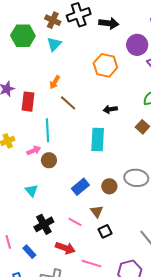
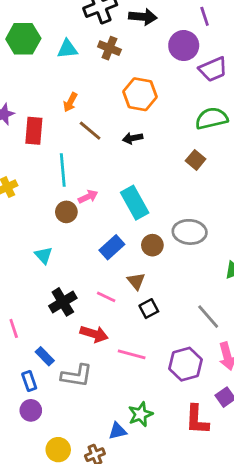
brown cross: (53, 20) -> (109, 48), moved
cyan triangle: (54, 44) -> (67, 49), turned 42
orange hexagon: (105, 65) -> (140, 94), moved
black arrow: (110, 109) -> (133, 138), moved
cyan rectangle: (98, 139) -> (135, 203), moved, turned -30
pink arrow: (34, 150) -> (88, 197), moved
blue rectangle: (29, 252) -> (45, 356), moved

